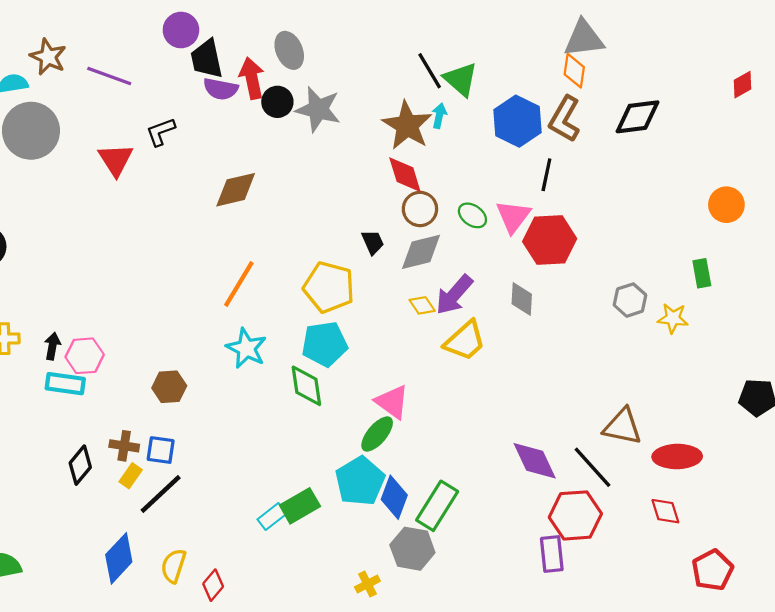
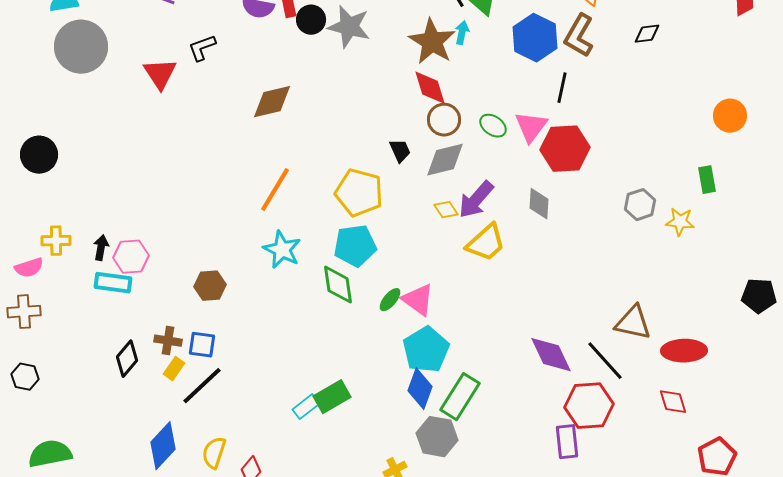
black diamond: (637, 117) -> (647, 34), size x0.6
green ellipse: (377, 434) -> (390, 300), moved, size x0.7
cyan pentagon: (360, 481) -> (426, 350), moved

